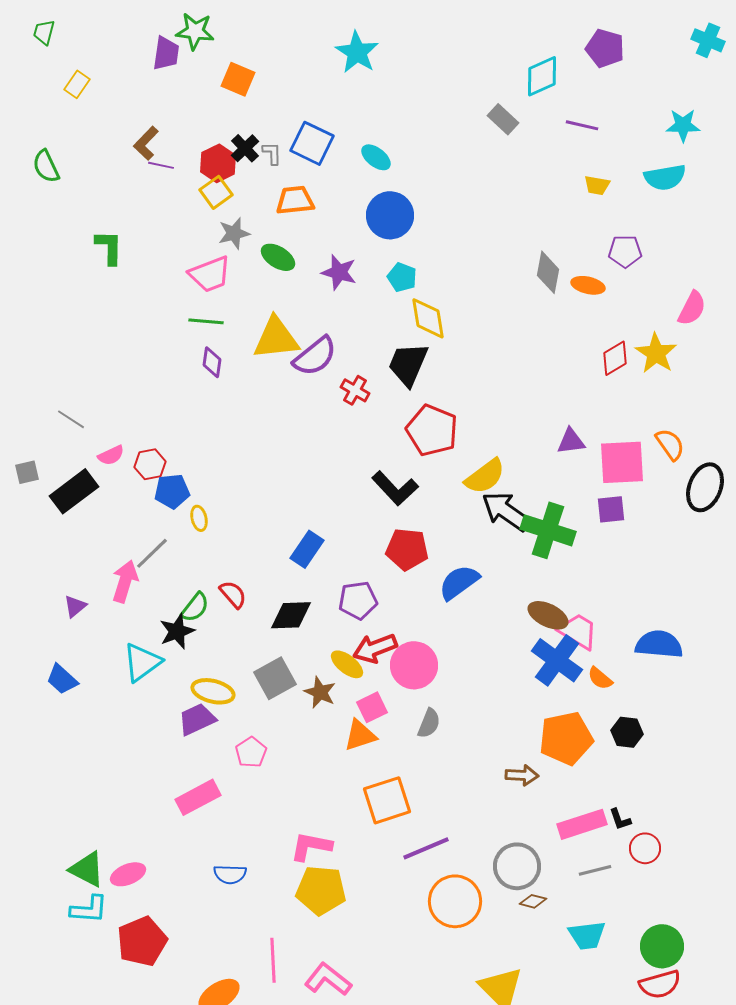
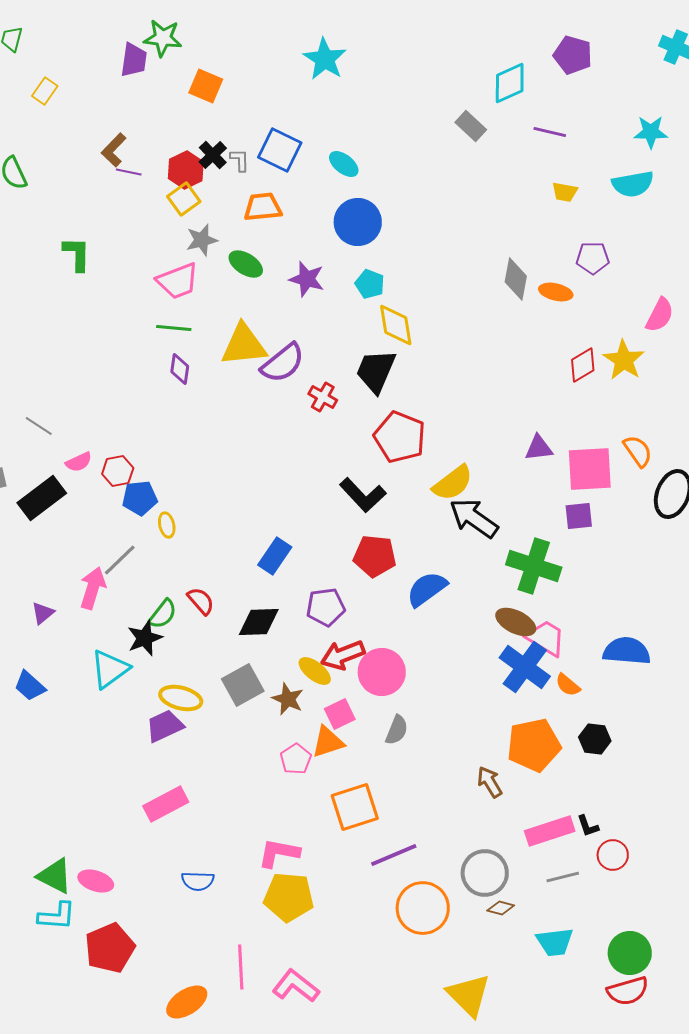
green cross: (548, 530) -> (534, 566), moved
pink pentagon: (251, 752) -> (296, 759), moved
brown arrow: (522, 775) -> (490, 782), turned -124
pink ellipse: (128, 874) -> (96, 881), turned 40

